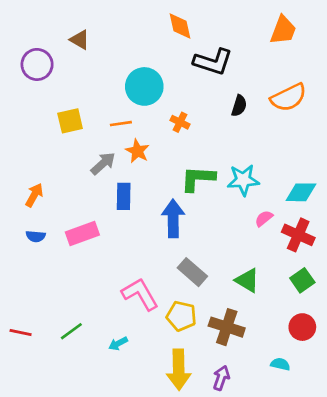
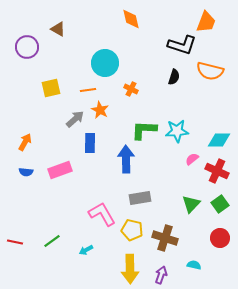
black L-shape: (213, 62) -> (182, 45), moved
orange semicircle: (289, 97) -> (210, 71), turned 40
gray rectangle: (192, 272) -> (140, 198), turned -50
green triangle: (247, 280) -> (191, 204), moved, turned 42
cyan semicircle: (280, 364) -> (194, 265), moved

